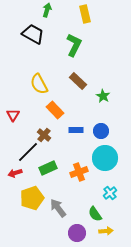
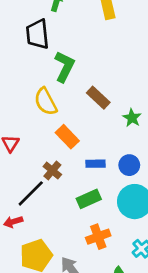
black trapezoid: (33, 34) -> (37, 34), turned -125
green L-shape: (74, 45) -> (64, 67), moved
green rectangle: (48, 168) -> (89, 199), moved
orange cross: (79, 172) -> (98, 237), moved

